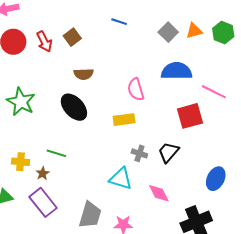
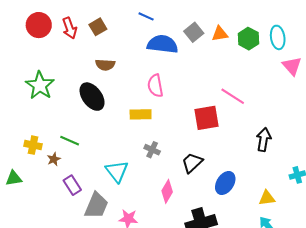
blue semicircle: (177, 71) -> (162, 44), moved
black trapezoid: (168, 152) -> (192, 163), moved
cyan triangle: (121, 179) -> (117, 171), moved, turned 30
pink diamond: (159, 193) -> (167, 191), turned 50
purple rectangle: (43, 202) -> (72, 185), moved, size x0.7

